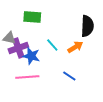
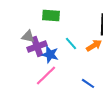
blue line: (69, 76) -> (88, 83), moved
pink line: (27, 77) -> (46, 75), turned -40

